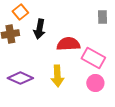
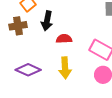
red semicircle: (68, 44) -> (64, 39), moved, size x0.7

